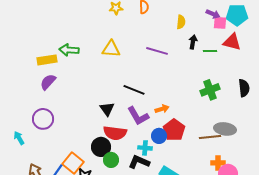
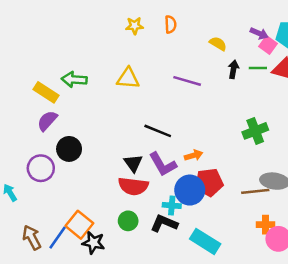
yellow semicircle: (181, 22) -> (218, 44), turned -64
pink square: (220, 23) -> (268, 45), turned 32
green line: (210, 51) -> (258, 68), moved
yellow rectangle: (47, 60) -> (46, 92), turned 42
black triangle: (107, 109) -> (133, 163), moved
red pentagon: (174, 130) -> (209, 182), turned 30
blue circle: (159, 136) -> (190, 190), size x1.5
black circle: (101, 147) -> (69, 149), moved

